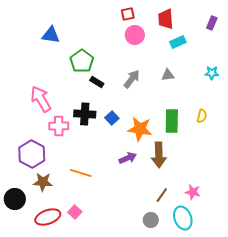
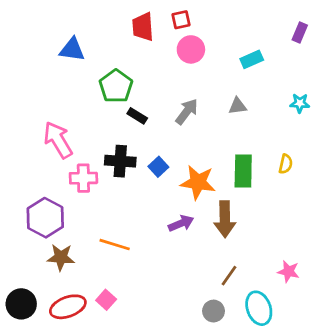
red trapezoid: (166, 19) -> (143, 27), moved
pink star: (193, 192) -> (288, 271), moved
black circle: (15, 199) -> (21, 304), moved

